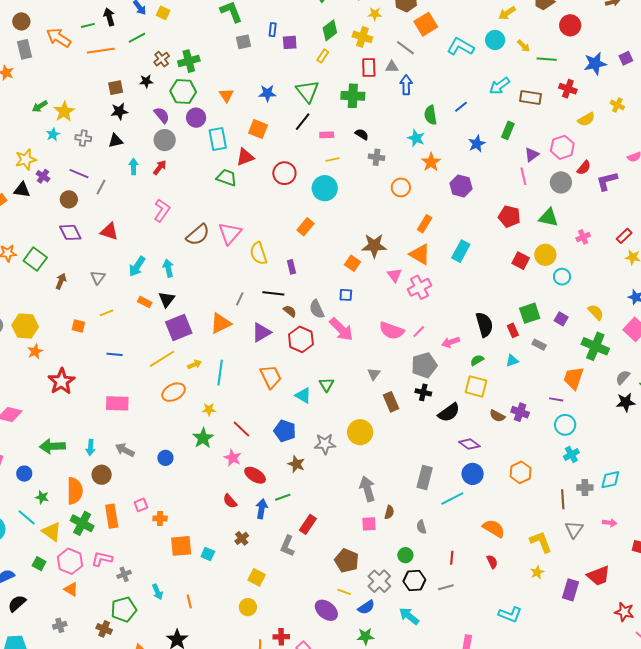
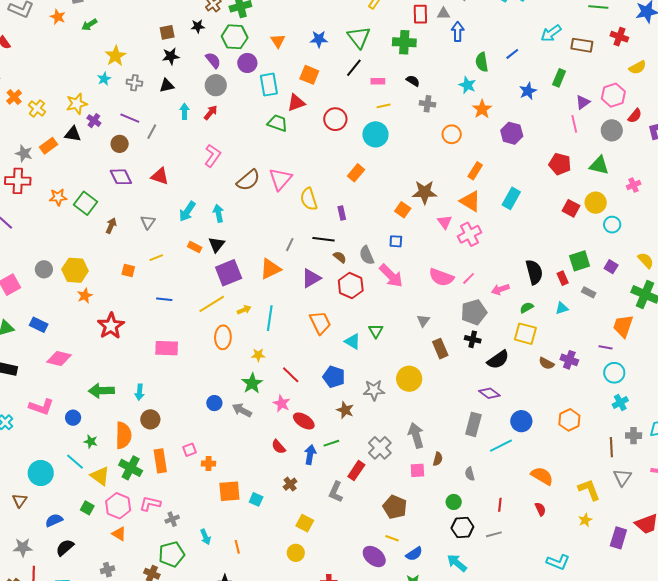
green arrow: (40, 106) -> (89, 25), moved
orange ellipse: (174, 392) -> (223, 337), turned -60
purple diamond: (469, 444) -> (489, 393), moved
gray arrow: (125, 450) -> (242, 410), moved
gray cross: (379, 581) -> (380, 448), moved

